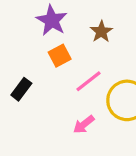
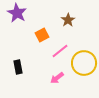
purple star: (52, 20) -> (17, 13), moved
black rectangle: (21, 89) -> (18, 67), moved, turned -48

